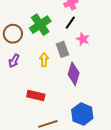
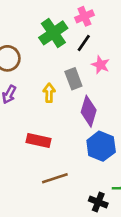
green cross: (40, 25) -> (53, 33), moved
blue hexagon: (82, 114) -> (101, 146), moved

